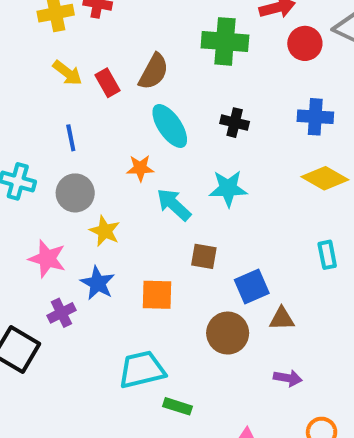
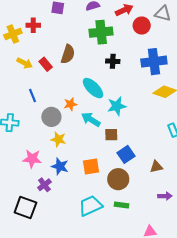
blue cross: (315, 117) -> (154, 62), size x1.4
black cross: (235, 123) -> (113, 61), moved
cyan ellipse: (170, 126) -> (93, 88), moved
gray circle: (75, 193) -> (51, 117), moved
brown square: (204, 256) -> (111, 135), moved
blue square: (252, 287) -> (126, 154), moved
brown circle: (228, 333) -> (118, 179), moved
green rectangle: (177, 406) -> (122, 205), moved

